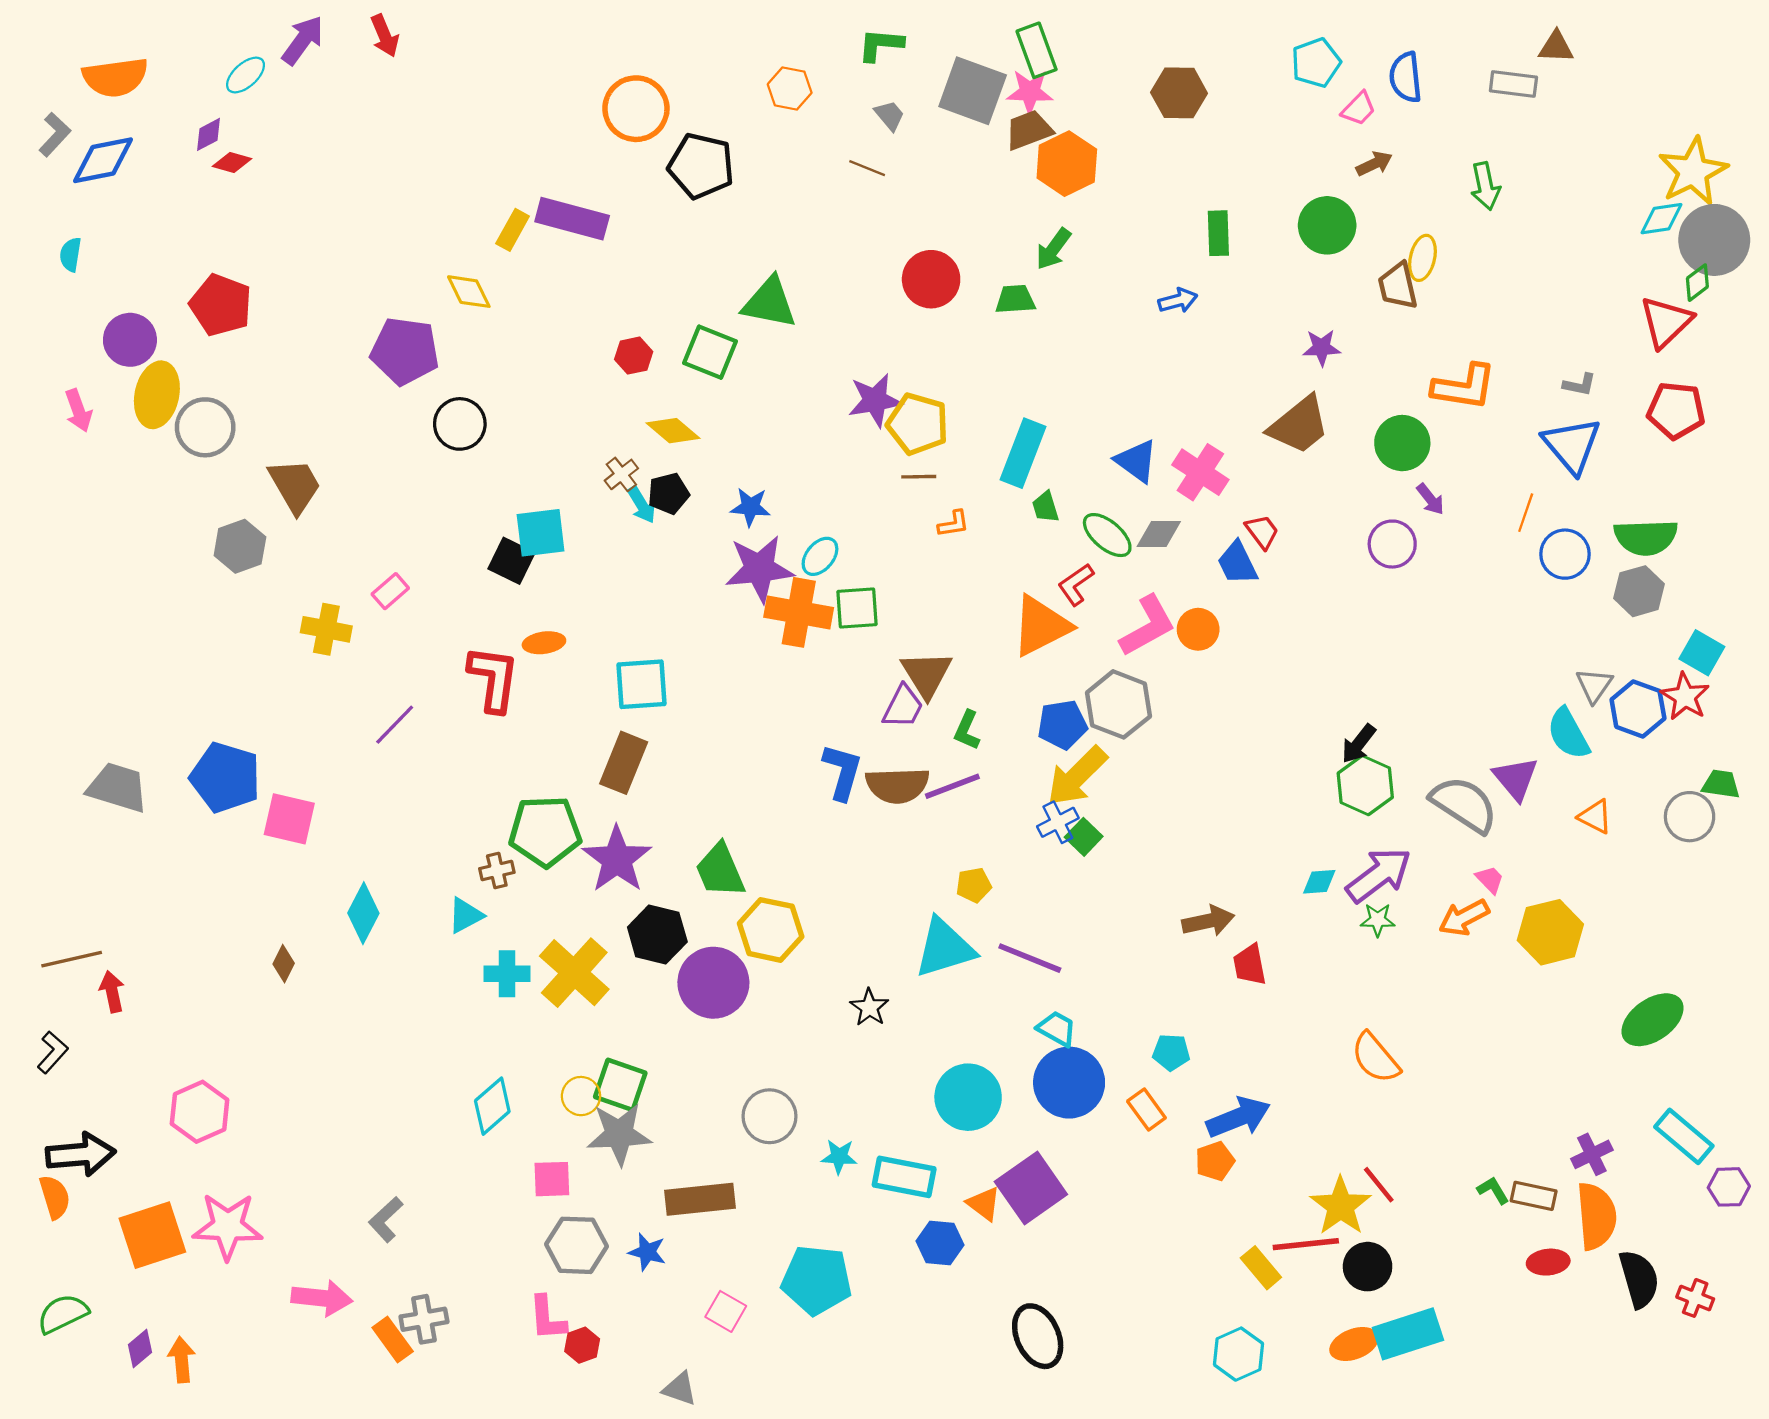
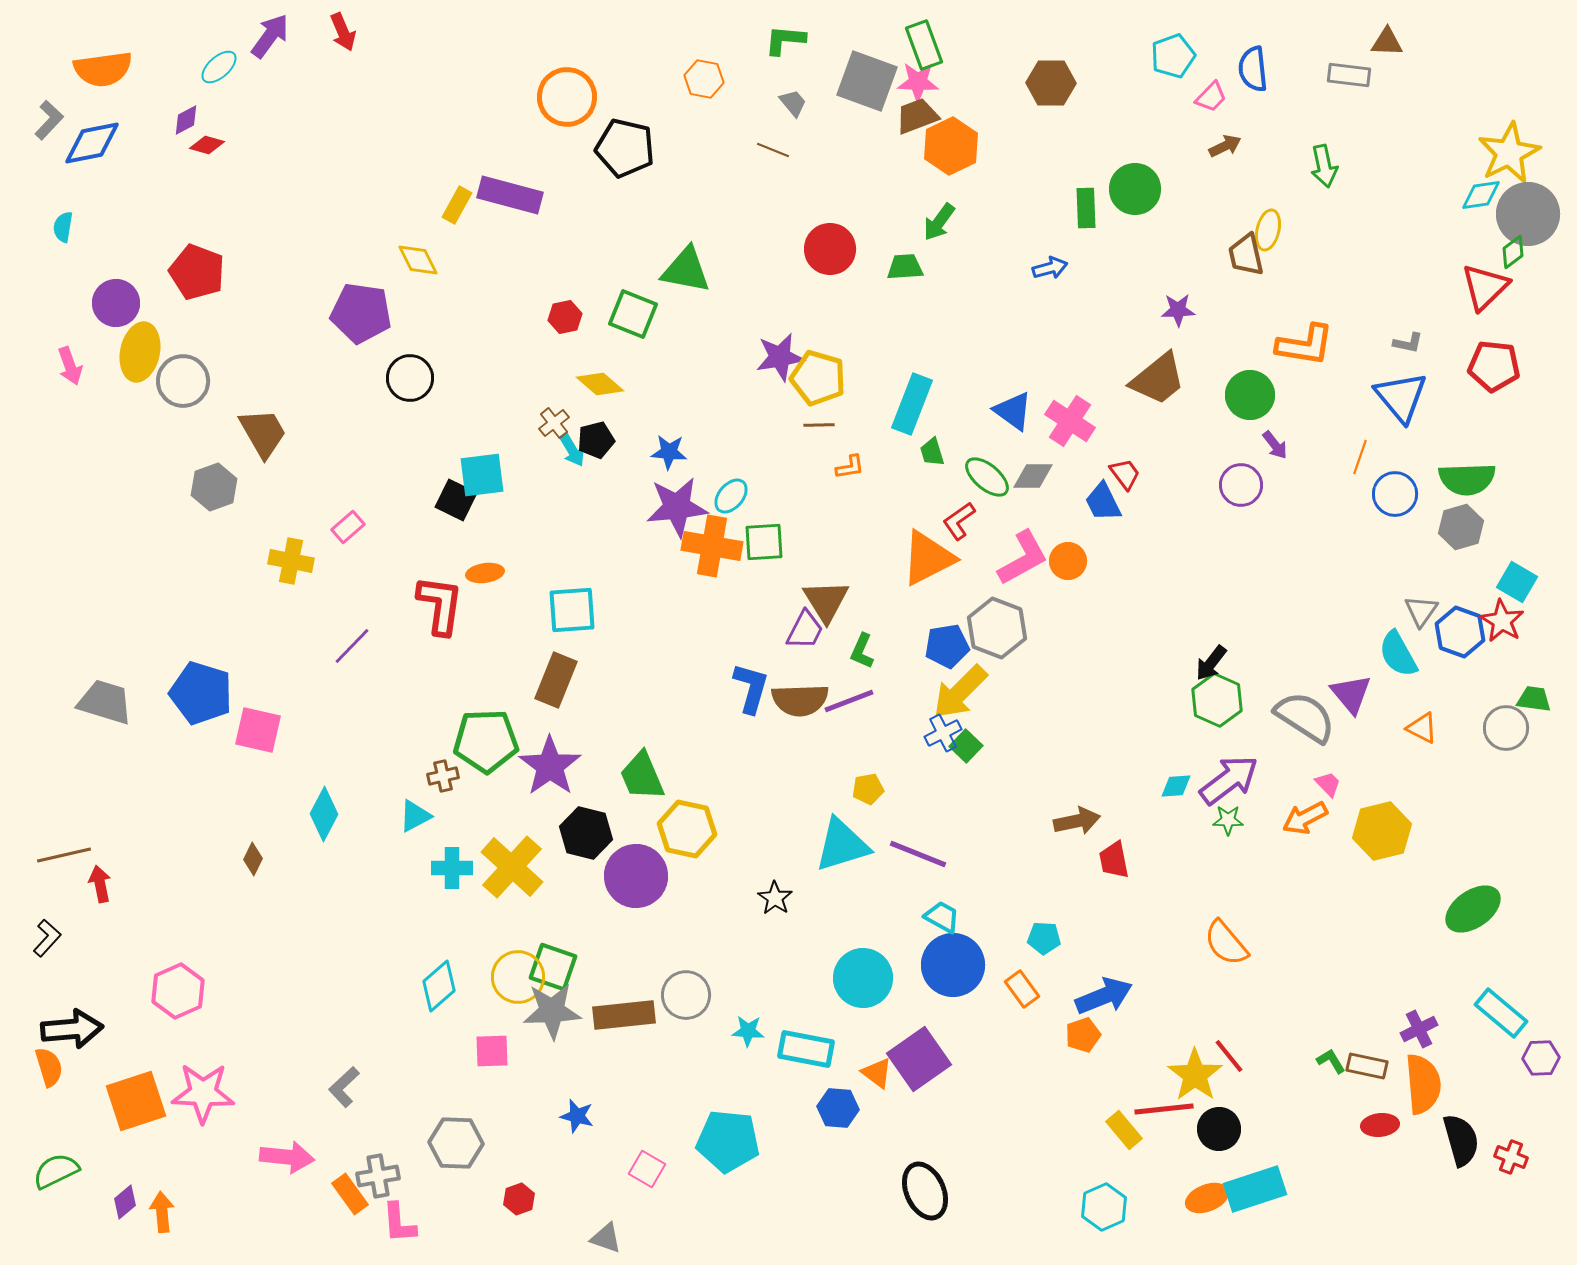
green circle: (1327, 225) -> (1135, 189), moved
yellow circle: (581, 1096) -> (518, 977), size x1.5
brown rectangle: (700, 1199) -> (624, 1015), moved
gray hexagon: (577, 1245) -> (456, 1143), moved
pink L-shape: (547, 1318) -> (399, 1223), moved

